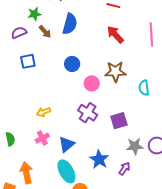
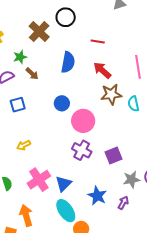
blue semicircle: (70, 24) -> (68, 62), moved
brown star: (115, 72) -> (111, 94), moved
pink circle: (92, 83) -> (83, 121), size x1.5
cyan semicircle: (144, 88) -> (133, 104), moved
yellow arrow: (44, 112) -> (24, 145), moved
pink cross: (42, 138) -> (39, 180), size x1.6

